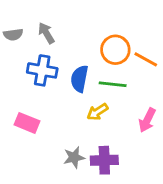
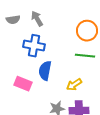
blue semicircle: (79, 79) -> (45, 71), moved
yellow arrow: (97, 112) -> (74, 85), moved

